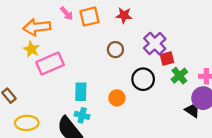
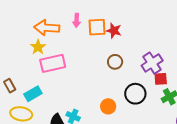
pink arrow: (67, 13) -> (77, 20), turned 32
red star: (124, 15) -> (114, 31), moved
cyan rectangle: (81, 92) -> (33, 94), moved, turned 48

